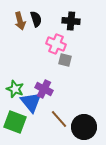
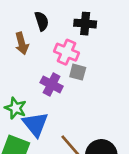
brown arrow: (20, 21) -> (22, 43), moved
purple cross: (44, 89) -> (52, 84), moved

